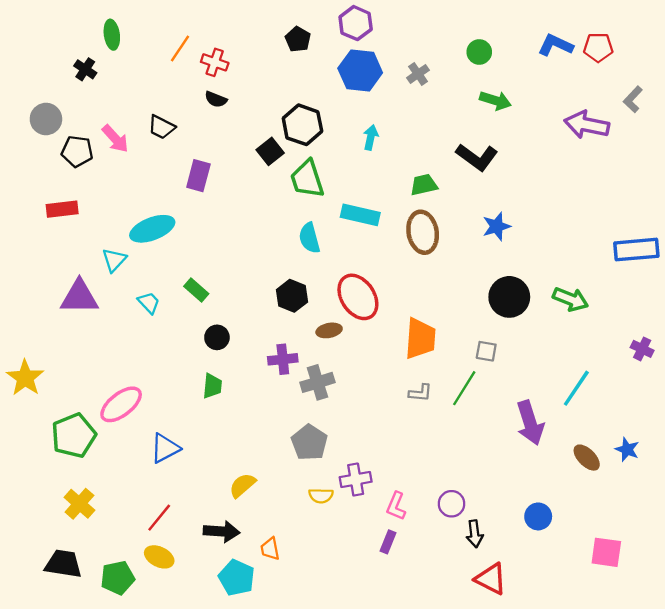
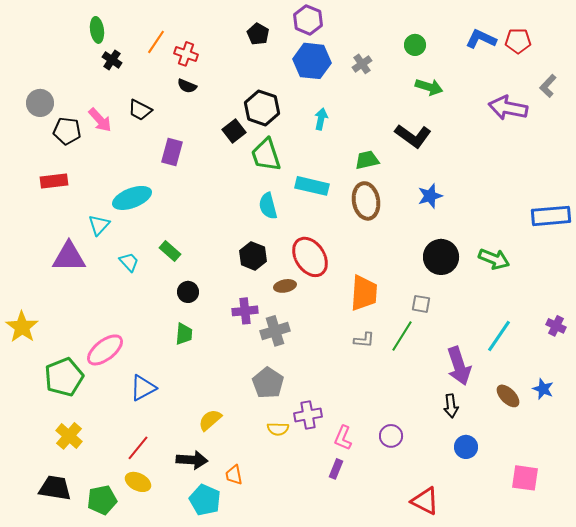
black cross: (85, 69) -> (112, 60), moved
purple cross: (642, 349) -> (556, 326), moved
black arrow: (475, 534) -> (451, 406), moved

